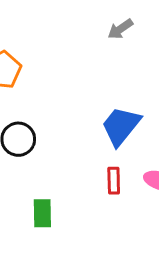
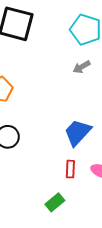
green rectangle: (42, 213) -> (55, 202), moved, turned 48

